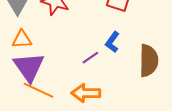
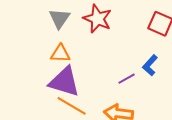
purple triangle: (29, 67) -> (64, 82), turned -44

